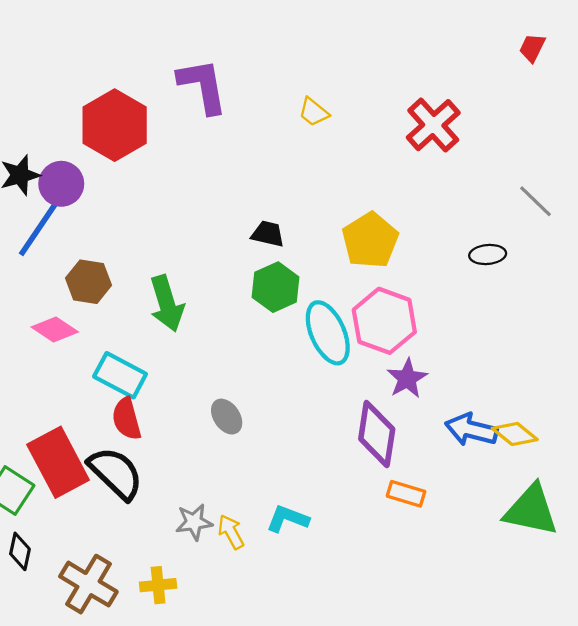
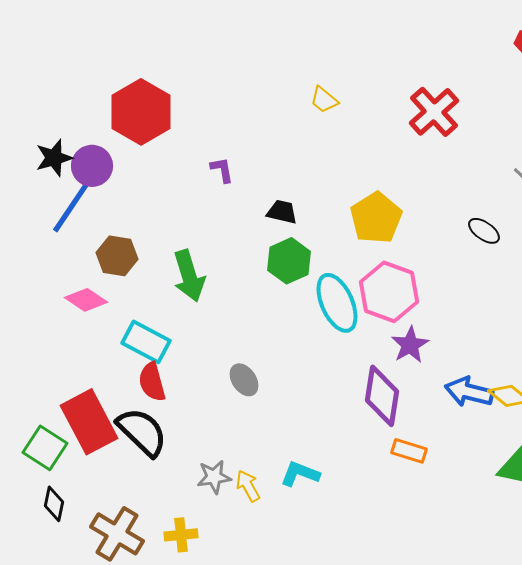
purple L-shape: (203, 86) -> (222, 170), moved, size x0.5
black ellipse: (488, 254) -> (484, 231), turned 40

